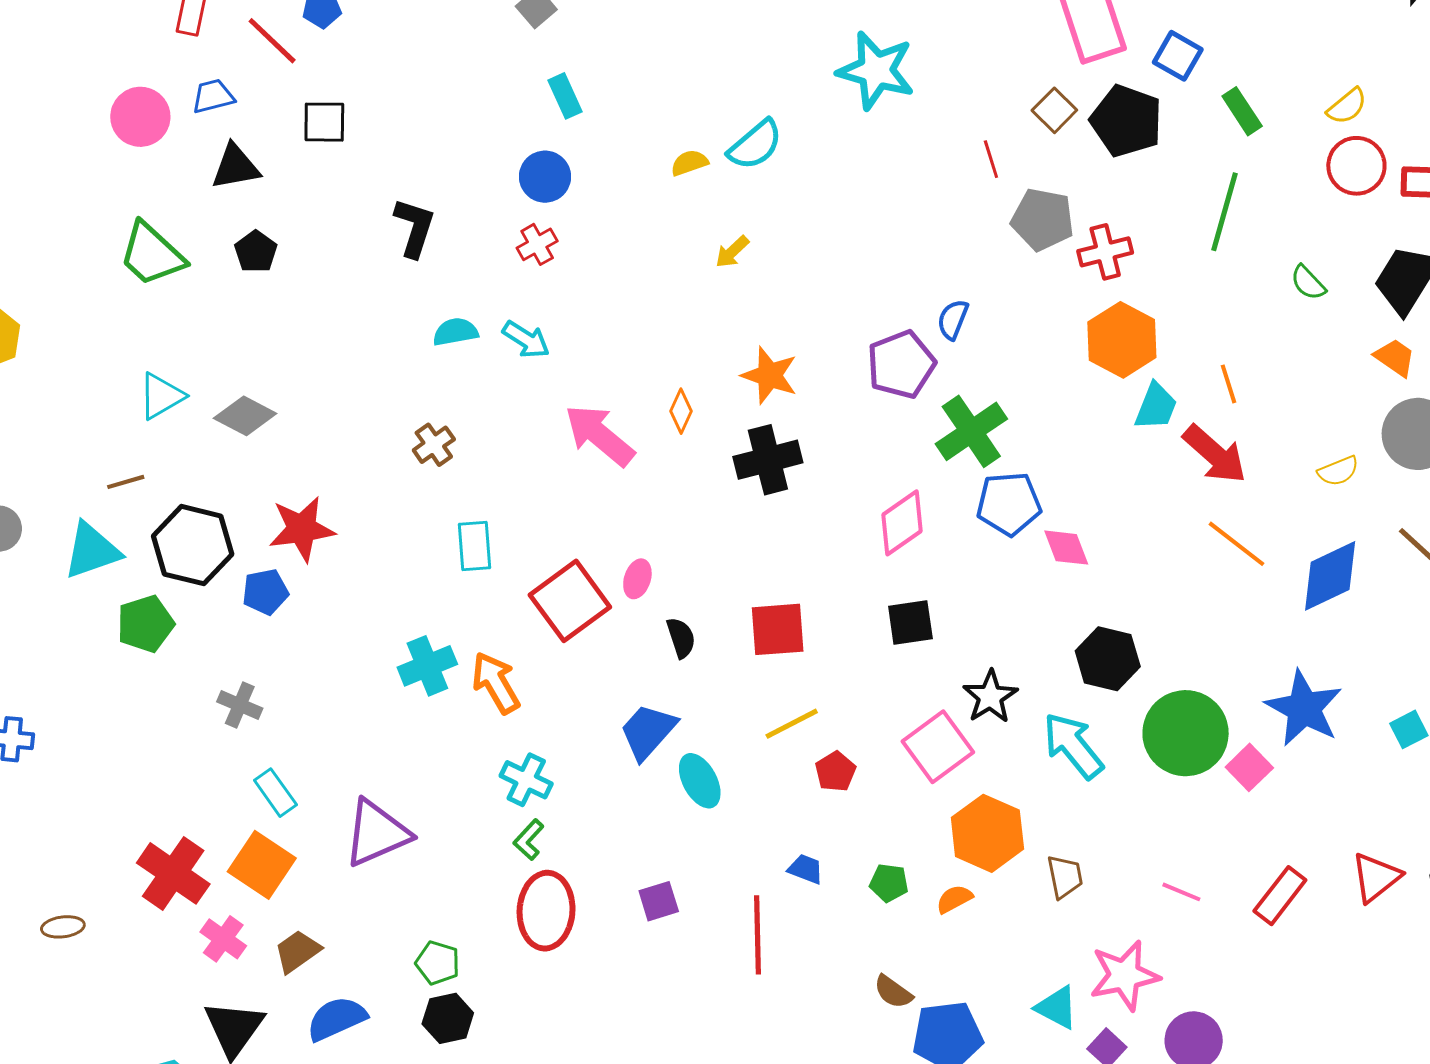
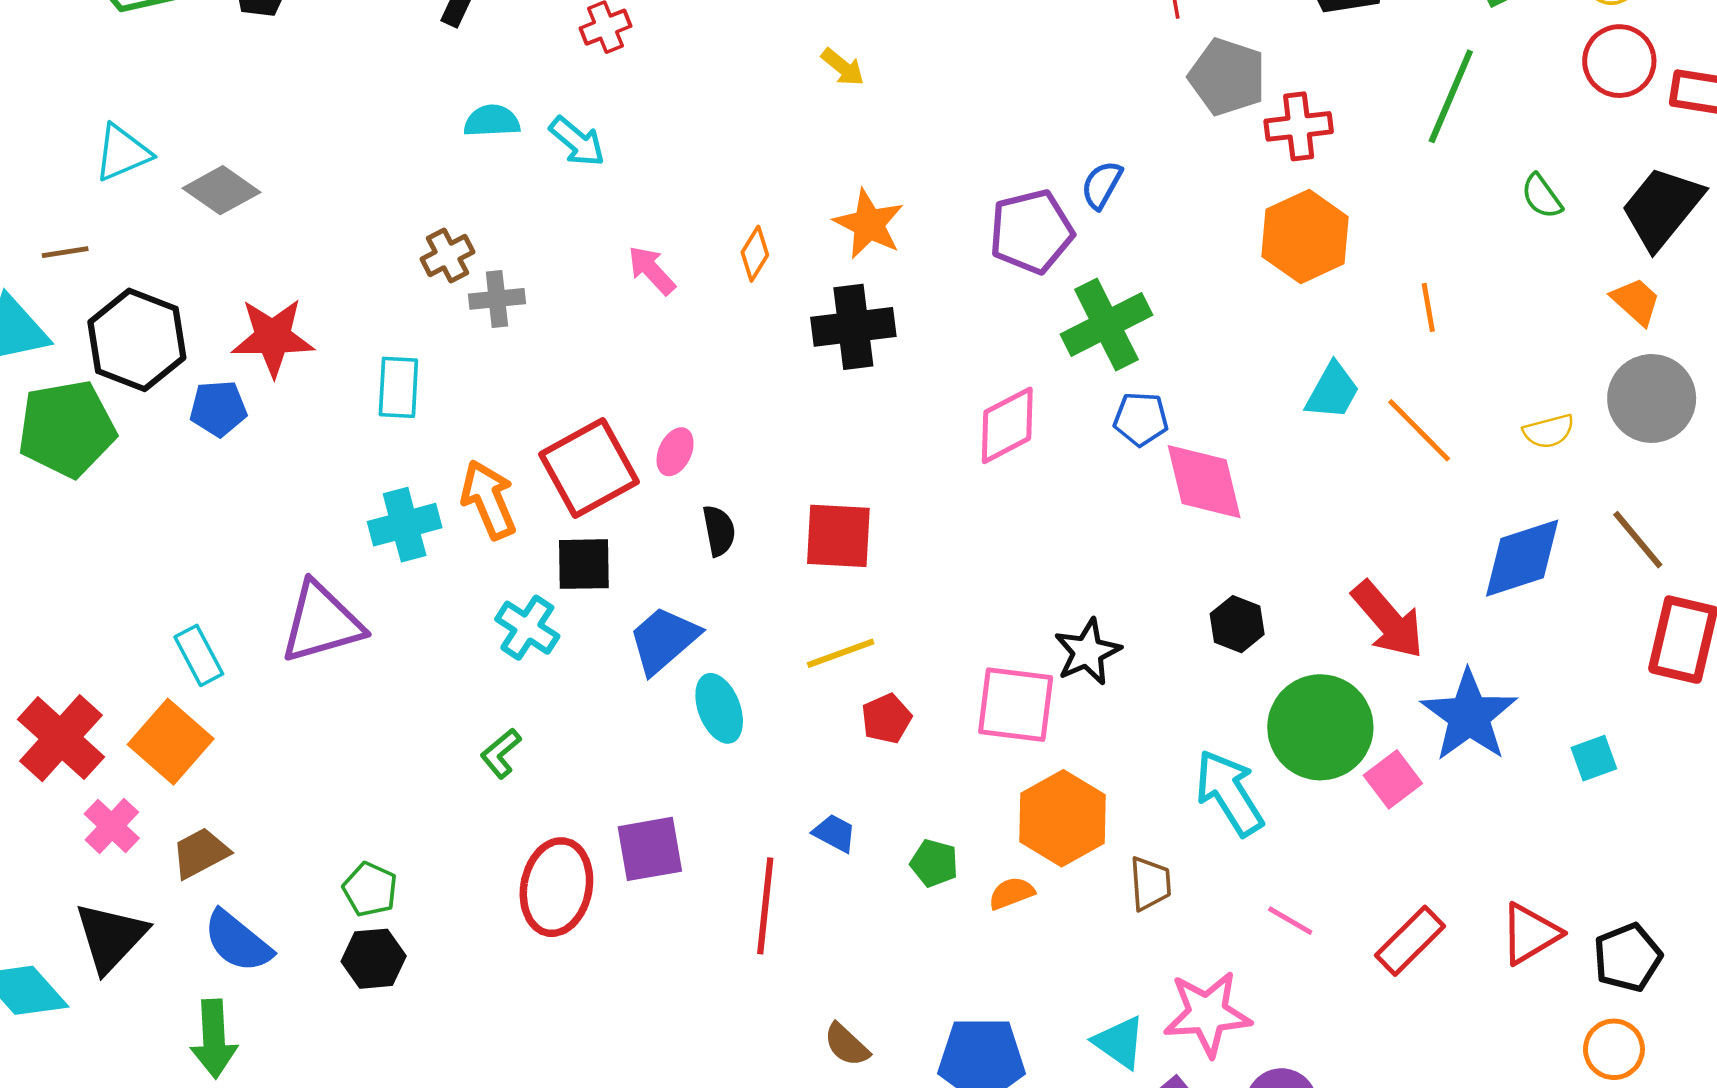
yellow arrow: (732, 252) -> (843, 67), turned -105
cyan trapezoid: (1156, 406) -> (1332, 391), moved
pink arrow: (600, 435) -> (652, 270), size x0.6
red arrow: (1215, 454) -> (1388, 620), moved
blue pentagon: (1009, 504) -> (1141, 419), size x0.7
orange line: (1236, 544) -> (1419, 430), moved
cyan rectangle: (474, 546) -> (398, 387), moved
pink diamond: (1066, 548) -> (1204, 482), size x1.5
black square: (910, 622) -> (584, 564), moved
green pentagon: (145, 624) -> (67, 429), size x1.4
black hexagon: (1108, 659) -> (1237, 624), size x0.7
orange arrow: (496, 683) -> (489, 500), moved
gray cross: (240, 705) -> (497, 299), moved, turned -36
cyan arrow: (1073, 746) -> (1229, 793), moved
pink square: (938, 747) -> (1016, 705), turned 36
cyan cross: (526, 780) -> (527, 628), moved
purple triangle: (377, 833) -> (321, 623), moved
purple square: (659, 901) -> (650, 849), size x1.4
red ellipse: (546, 911) -> (556, 887), moved
brown semicircle: (893, 992) -> (847, 1045), moved
blue semicircle: (337, 1019) -> (238, 941), turned -124

